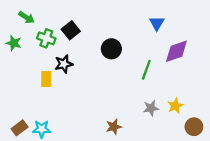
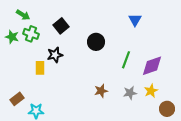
green cross: (46, 38) -> (31, 34), moved
purple diamond: (176, 51) -> (152, 66), moved
brown star: (114, 127) -> (101, 91), moved
brown rectangle: (20, 128) -> (17, 99), moved

